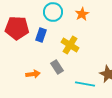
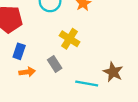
blue rectangle: (41, 35) -> (19, 51), moved

